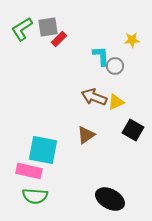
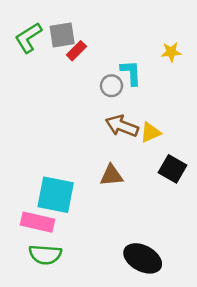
gray circle: (115, 66) -> (111, 86), moved
brown triangle: (86, 135) -> (111, 175), turned 30

